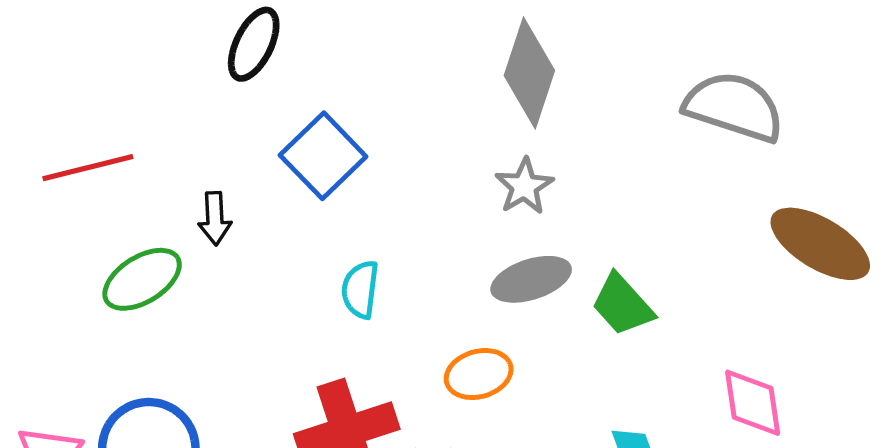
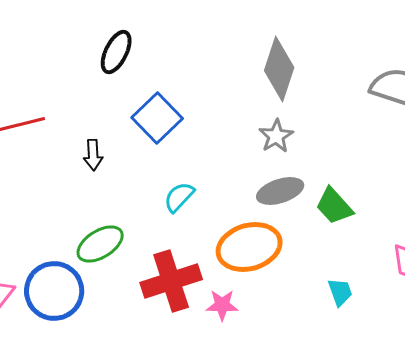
green ellipse: (142, 279) -> (100, 244), moved
cyan semicircle: (360, 289) -> (179, 197), turned 36
orange ellipse: (479, 374) -> (249, 247), size x1.6

